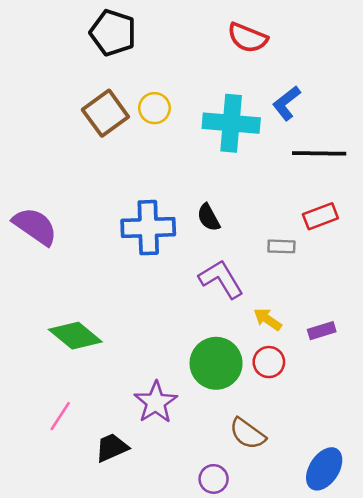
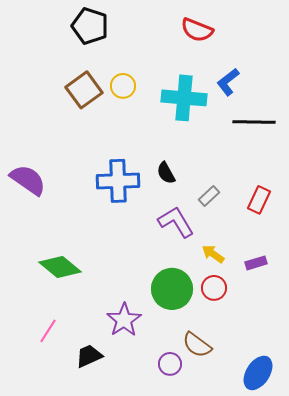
red rectangle: (320, 216) -> (259, 200), moved, turned -44
gray rectangle: (281, 246) -> (209, 196), moved, turned -45
purple circle: (214, 479) -> (170, 364), moved

